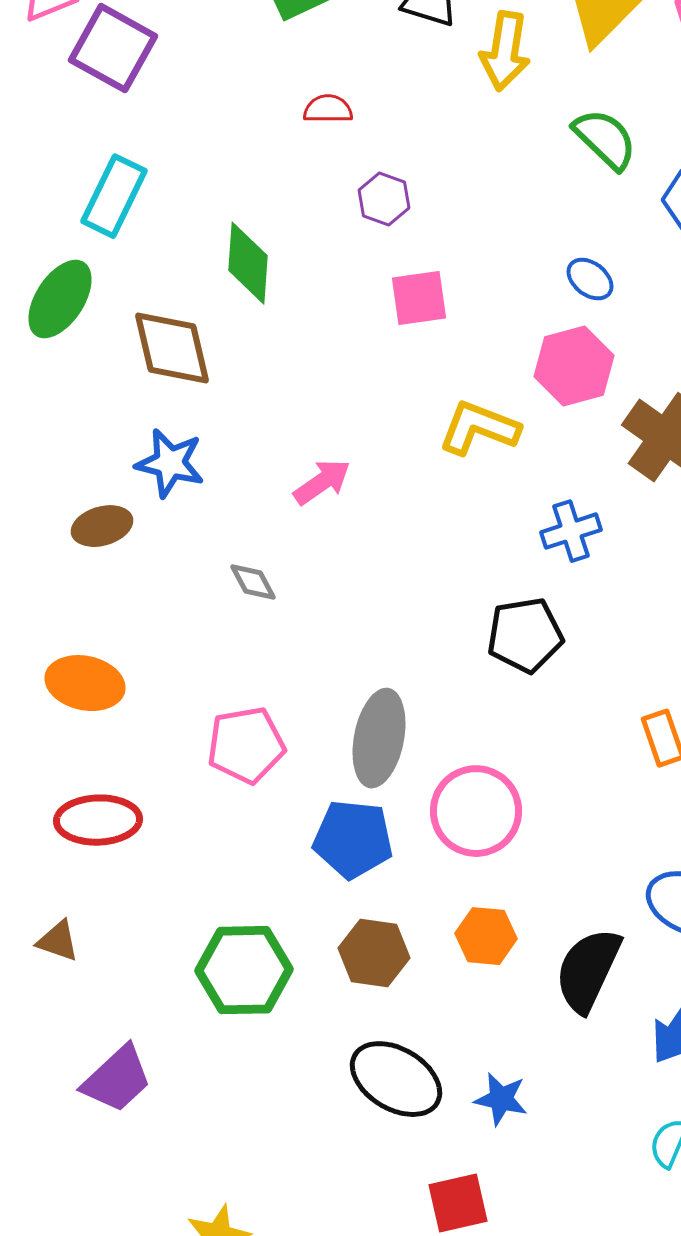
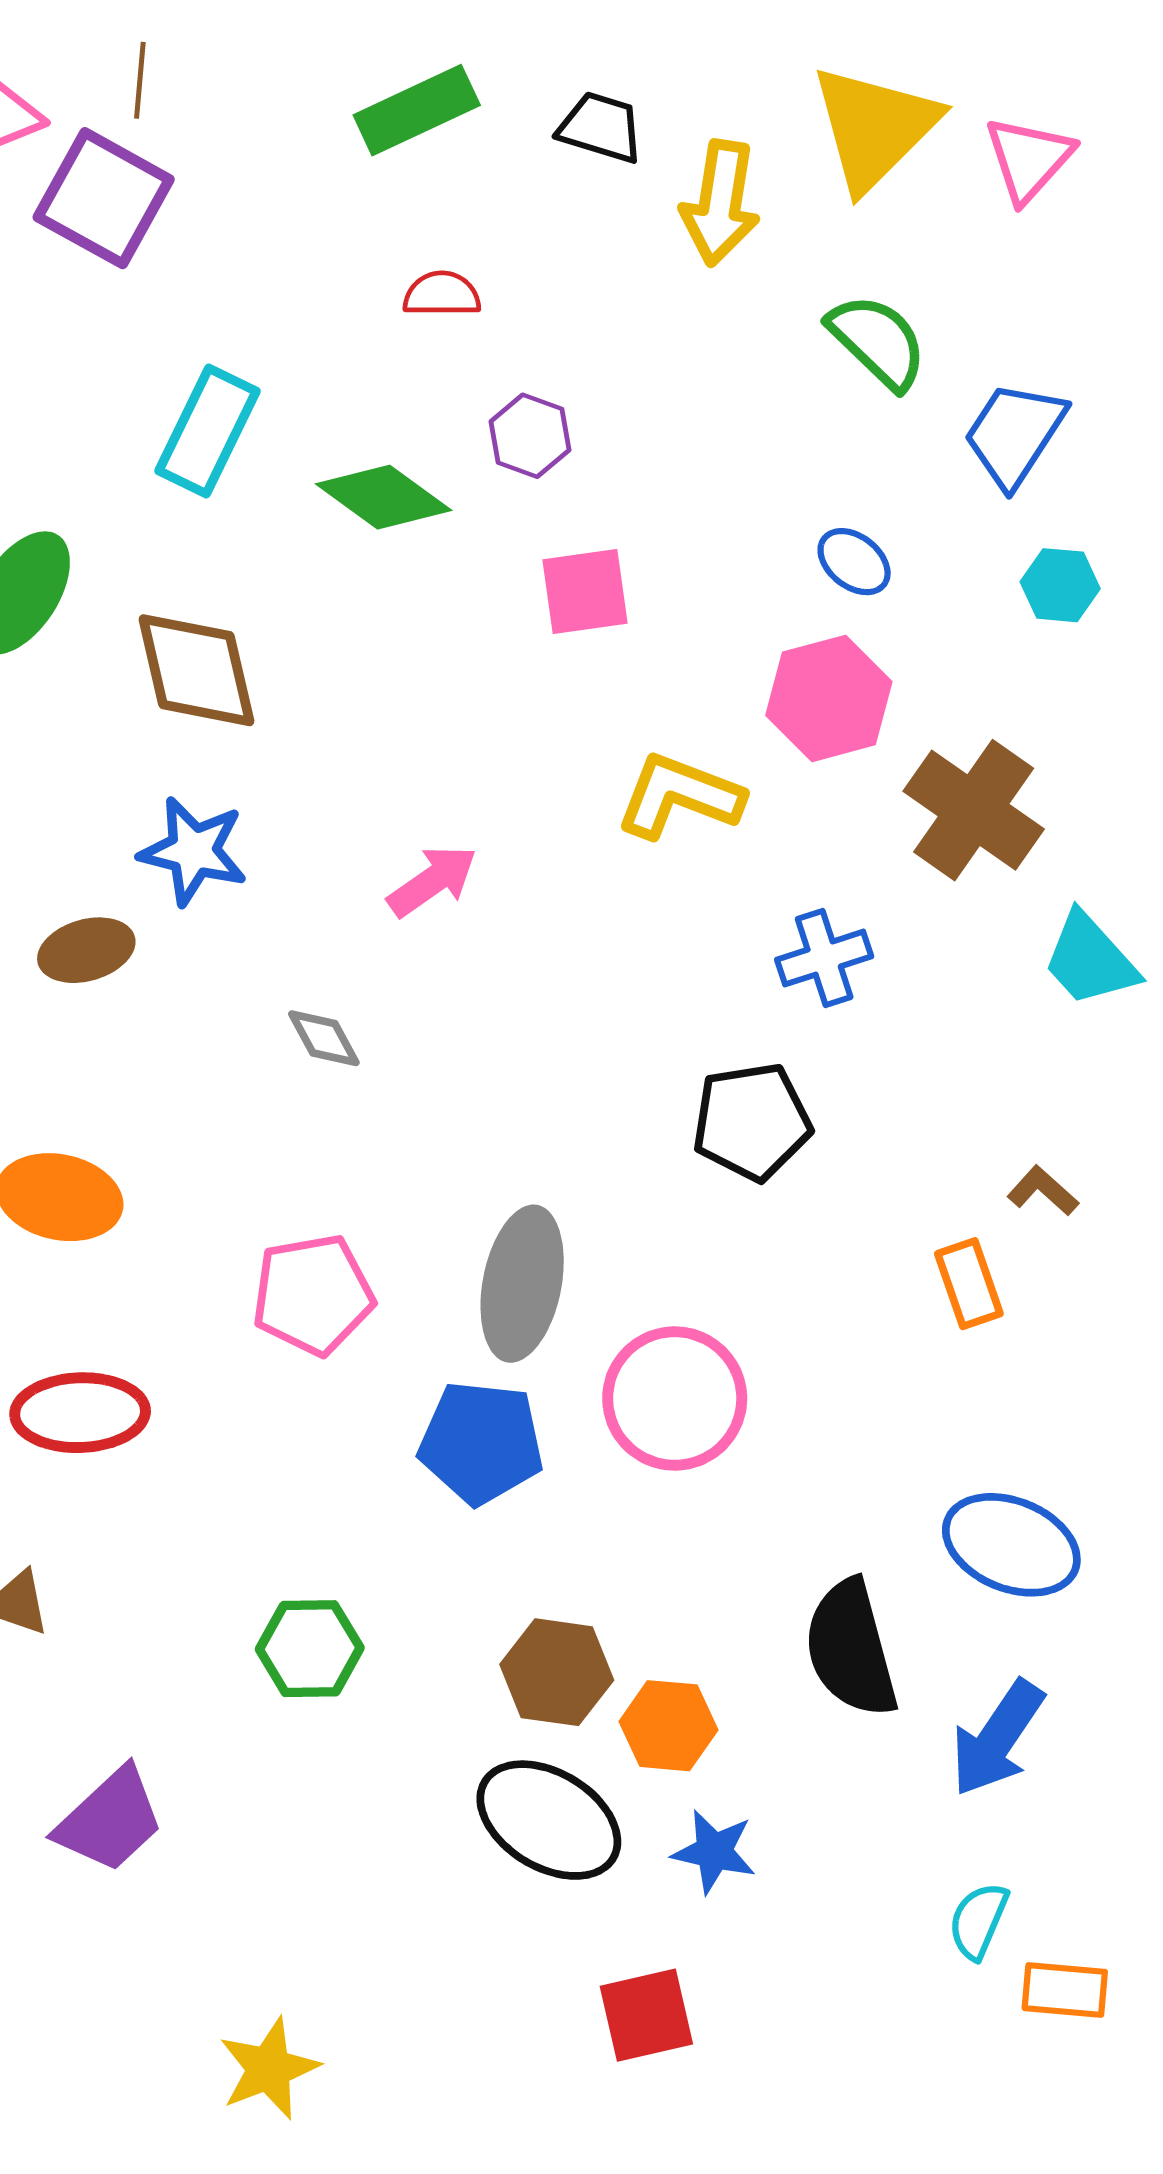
cyan rectangle: (114, 196) -> (207, 431), moved
green diamond: (248, 263) -> (384, 497), moved, turned -58
orange hexagon: (486, 936) -> (668, 1726), moved
brown hexagon: (374, 953) -> (557, 1672), moved
green hexagon: (244, 970) -> (310, 1649), size x0.7
black semicircle: (588, 970) -> (851, 1649), turned -40

